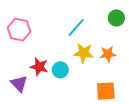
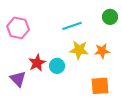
cyan line: (76, 28) -> (72, 26), turned 30
red star: (39, 67) -> (37, 63), turned 30

